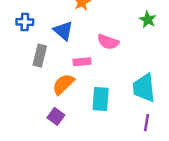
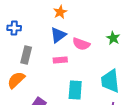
green star: (148, 20) -> (113, 38), moved
blue triangle: (63, 31) -> (58, 35), moved, turned 42
orange semicircle: (63, 84) -> (16, 80), moved

